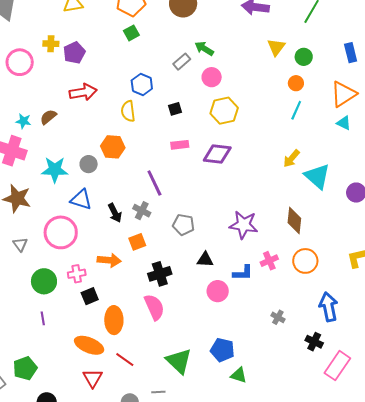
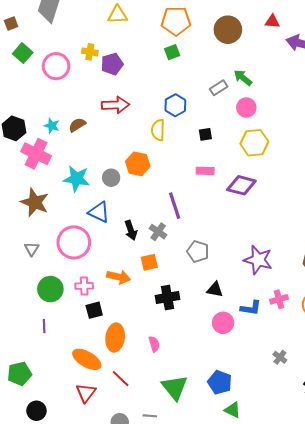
pink semicircle: (154, 307) -> (154, 344), moved, size x0.6

